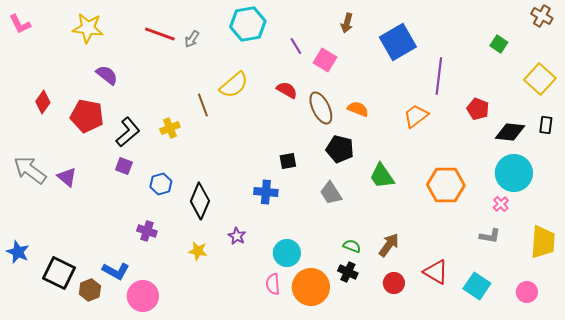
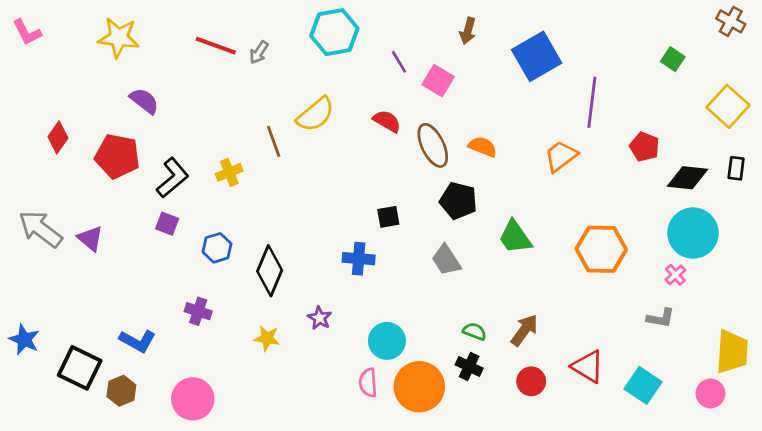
yellow trapezoid: (543, 242) -> (732, 352), moved
blue L-shape: (116, 271) -> (138, 341), moved

